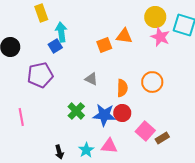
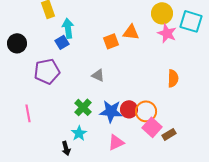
orange circle: (152, 82) -> (146, 111), moved
orange semicircle: (122, 88) -> (173, 78), moved
pink triangle: (109, 146) -> (116, 142), turned -30
cyan star: (86, 150) -> (79, 133), moved

